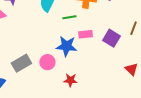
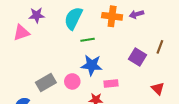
green line: (69, 17) -> (88, 40), moved
pink rectangle: (85, 34) -> (111, 83), moved

